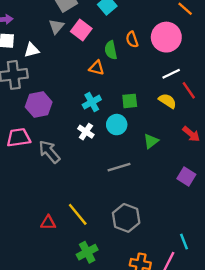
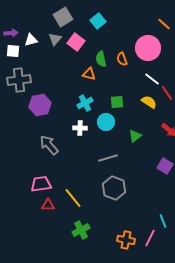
orange semicircle: (132, 39) -> (122, 59), moved
white triangle: (32, 50) -> (31, 40), moved
white line: (171, 74) -> (152, 79), turned 63
white cross: (86, 132) -> (80, 128), turned -32
pink trapezoid: (19, 138) -> (41, 184), moved
gray hexagon: (126, 218) -> (114, 188), moved

